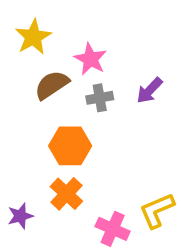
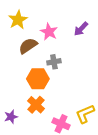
purple arrow: (150, 90) -> (81, 29), moved
gray cross: (100, 98) -> (54, 62), moved

